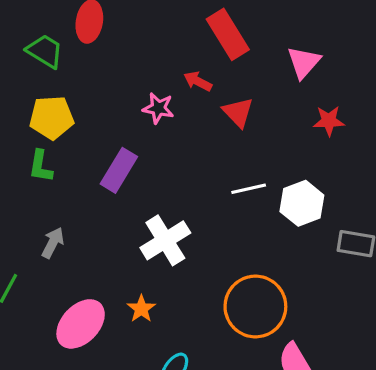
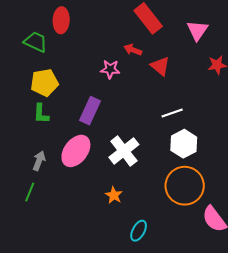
white hexagon: (302, 203) -> (184, 144), moved
gray arrow: (53, 243) -> (39, 161), moved
pink ellipse: (81, 324) -> (76, 151), moved

